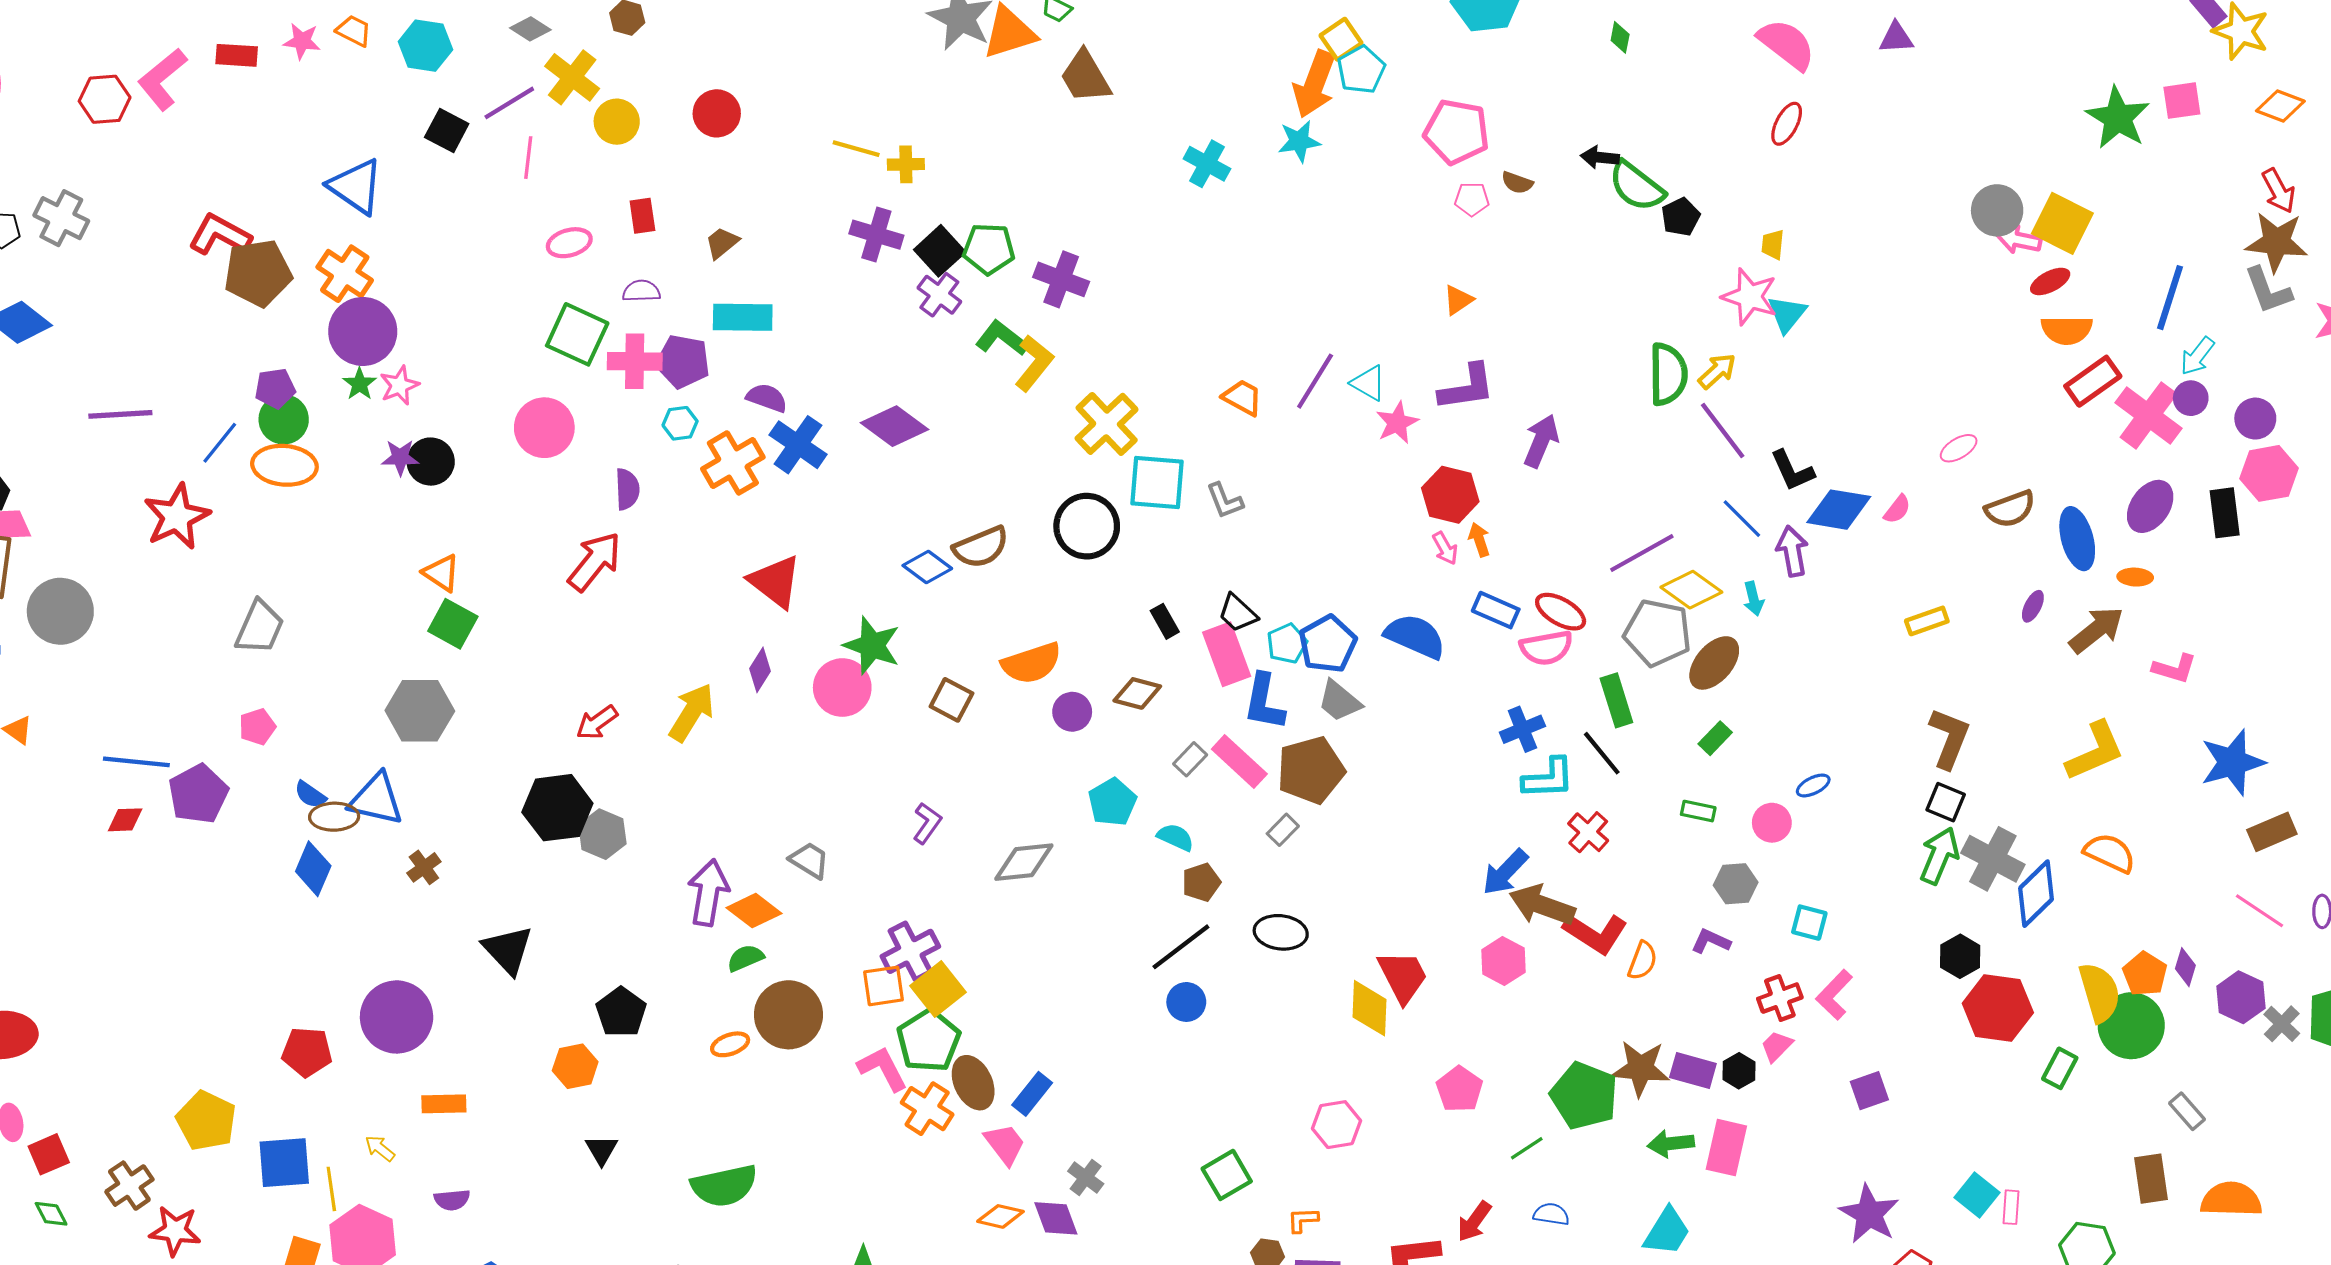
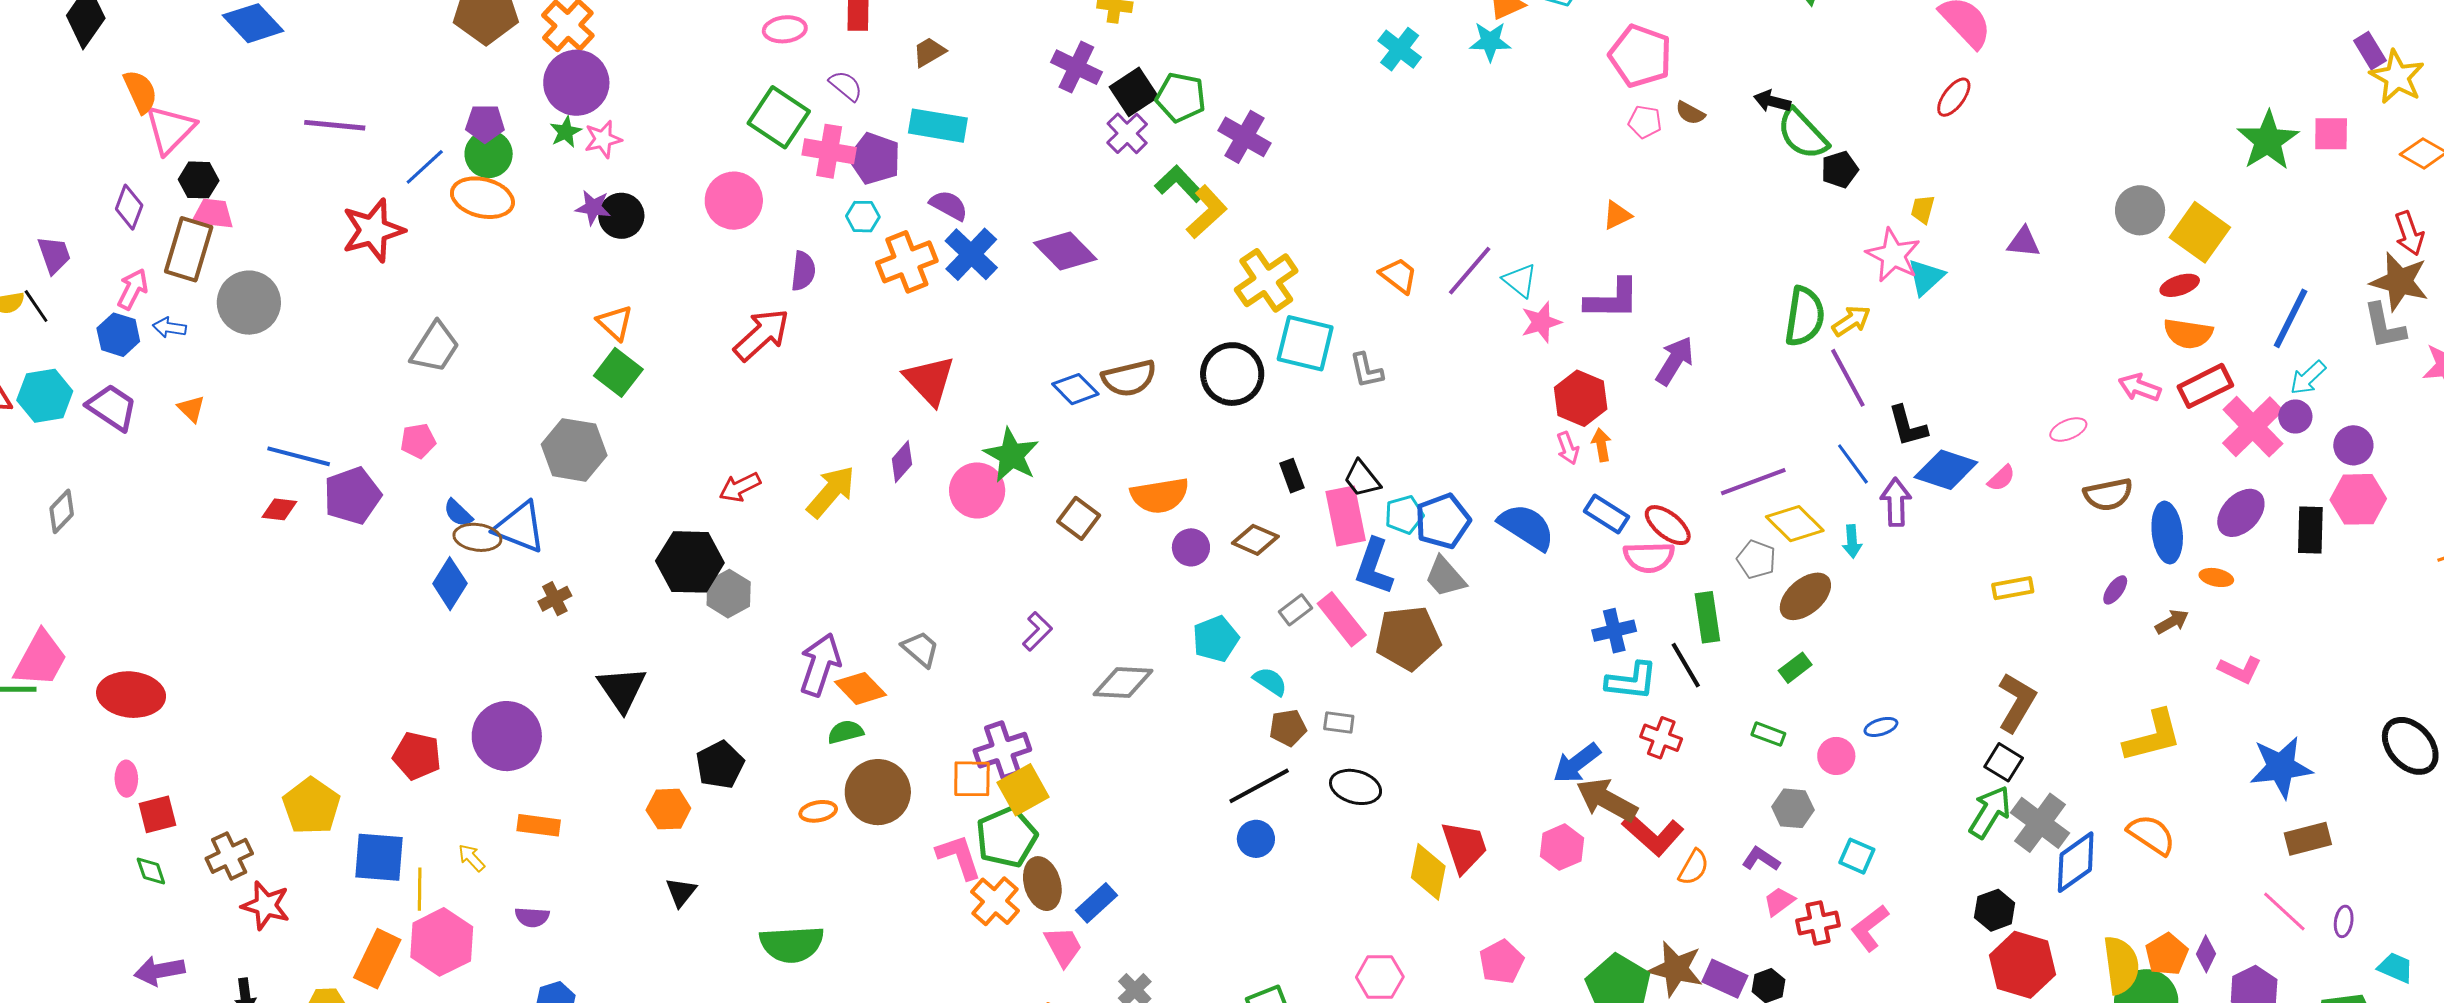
purple triangle: (1896, 38) -> (2024, 242), moved
pink arrow: (2019, 240) -> (2140, 387), moved
purple semicircle: (641, 291) -> (846, 86), turned 33
brown arrow: (2097, 630) -> (2172, 622), size x0.6
gray pentagon: (1658, 633) -> (1756, 559), size x0.6
gray rectangle: (1283, 830) -> (1339, 723), moved, turned 44
red cross: (1588, 832) -> (1661, 738), turned -30
pink trapezoid: (1777, 1046) -> (1779, 901), moved

